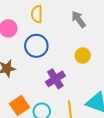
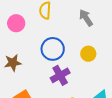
blue circle: (36, 46) -> (53, 49), moved

